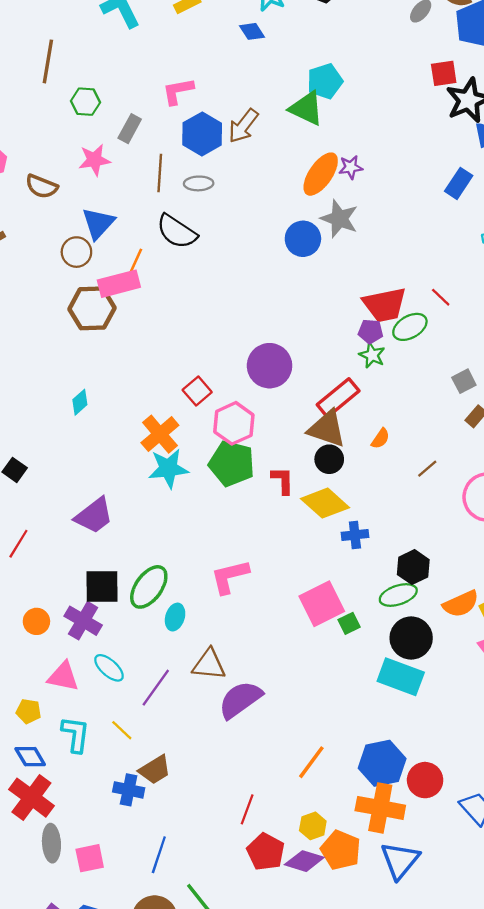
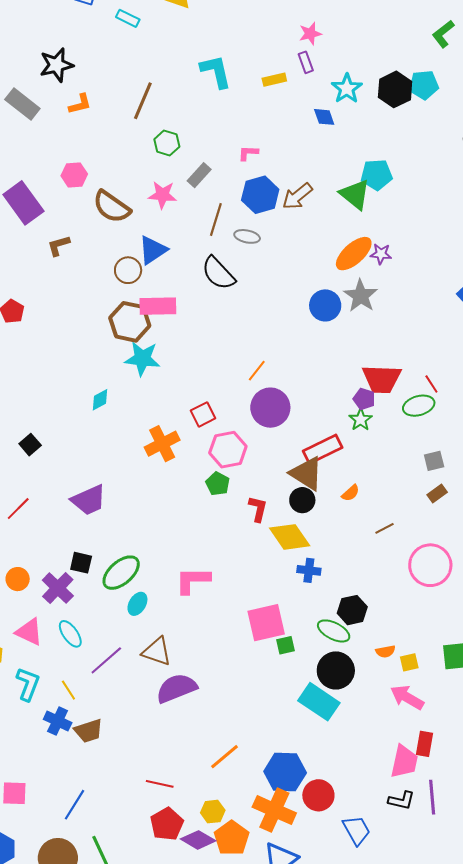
pink L-shape: (178, 91) -> (248, 153), size x0.7
brown semicircle: (42, 186) -> (112, 207), size x1.4
orange line: (136, 261) -> (257, 371), moved
green ellipse: (410, 327) -> (419, 406), moved
green pentagon: (232, 464) -> (218, 484), size x0.6
cyan star: (168, 468) -> (142, 359), moved
black square: (102, 587) -> (81, 563), size x0.7
green ellipse: (398, 595) -> (334, 631), turned 32
orange semicircle: (461, 604) -> (385, 651), size x0.6
blue cross: (129, 790) -> (58, 721), moved
red line: (247, 809) -> (160, 784), turned 68

